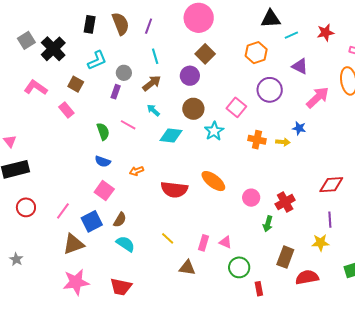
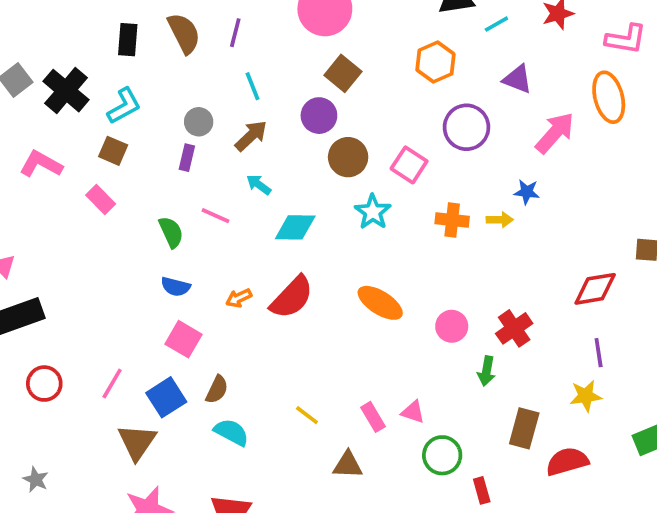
cyan L-shape: (97, 60) -> (124, 106), moved
brown circle: (193, 109) -> (348, 157), moved
red semicircle: (174, 189) -> (292, 297), moved, turned -48
pink rectangle: (204, 243) -> (373, 417), turned -42
brown triangle: (73, 244) -> (137, 442), turned -30

